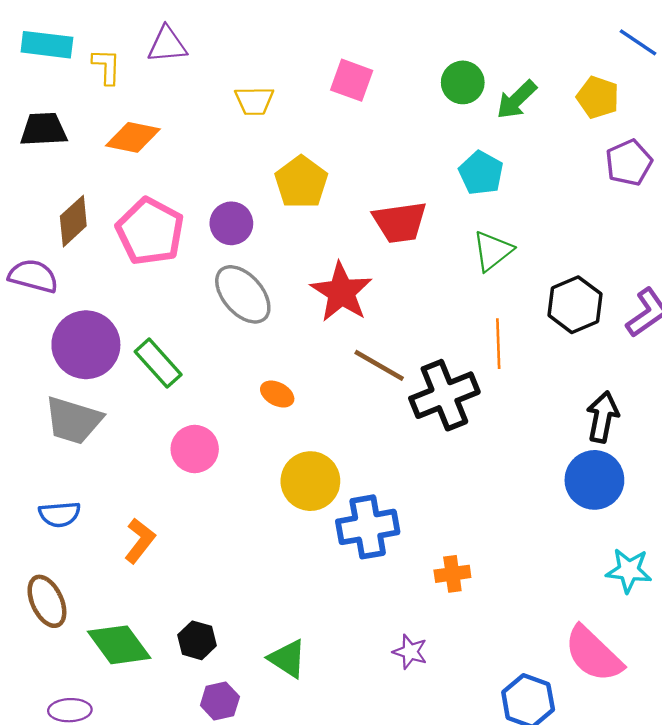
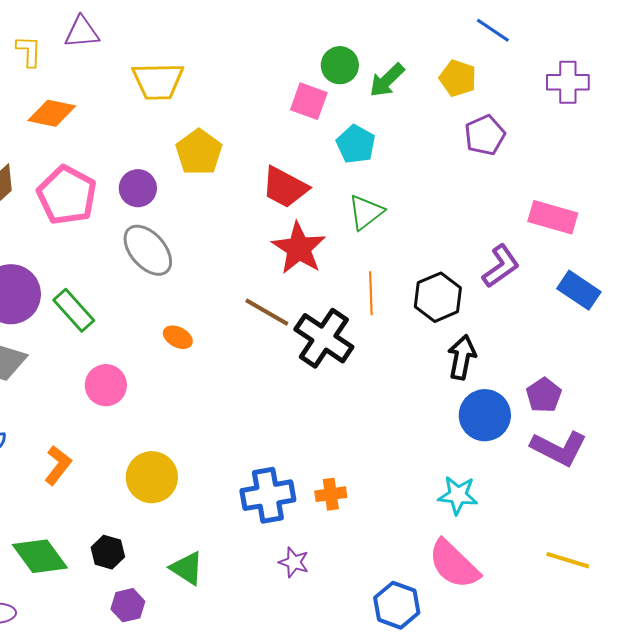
pink square: (352, 80) -> (309, 101), moved
yellow trapezoid: (254, 101) -> (158, 81), size x1.5
red trapezoid: (400, 222) -> (285, 187), turned 36
red star: (341, 292) -> (299, 248), moved
black hexagon: (575, 305) -> (438, 297), moved
black cross: (444, 395) -> (324, 338), turned -34
blue circle: (594, 480) -> (485, 415), moved
yellow circle: (310, 481) -> (152, 477), moved
blue cross: (368, 527) -> (268, 495), moved
cyan star: (629, 570) -> (458, 495), moved

